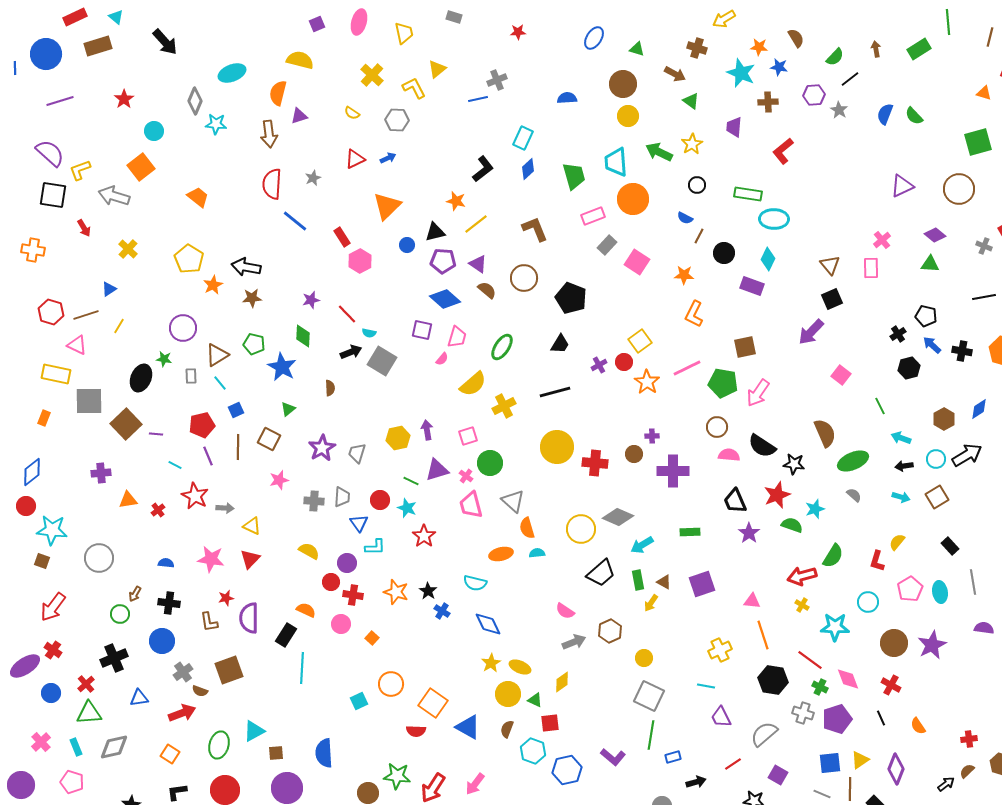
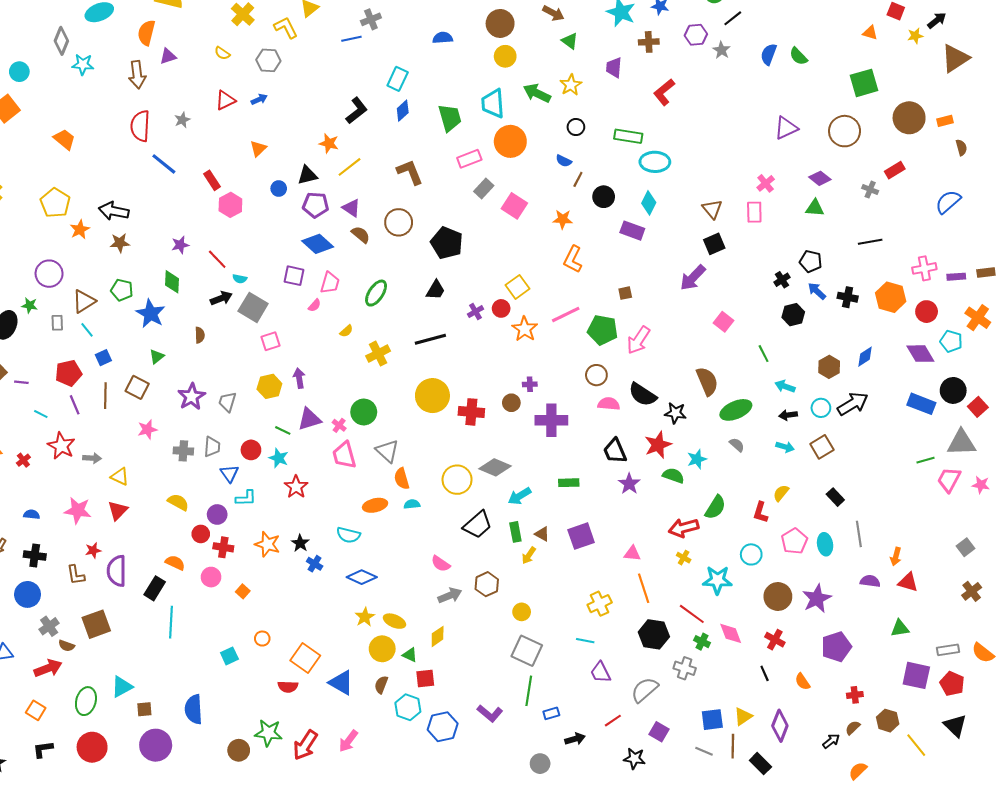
orange triangle: (387, 206) -> (258, 149), size x0.6
brown square: (745, 347) -> (625, 293), size x0.6
yellow semicircle: (473, 384) -> (346, 331), size x0.5
pink square: (468, 436) -> (270, 341), moved
blue diamond: (488, 624) -> (362, 577), turned -40
orange circle: (391, 684) -> (262, 639), size x0.6
purple pentagon: (837, 719) -> (836, 647), moved

